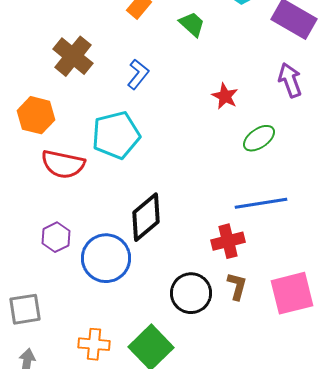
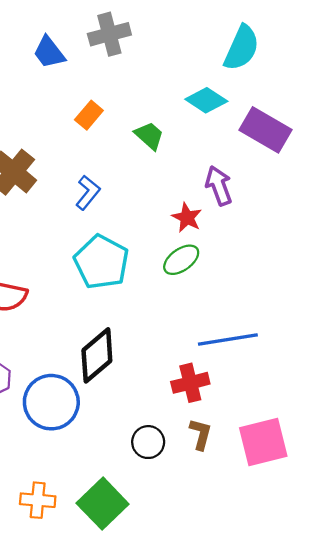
purple arrow: (290, 80) -> (219, 186), moved
cyan pentagon: (116, 135) -> (101, 262), moved, turned -30
green ellipse: (259, 138) -> (181, 260), moved
black circle: (191, 293) -> (148, 442), size x0.7

